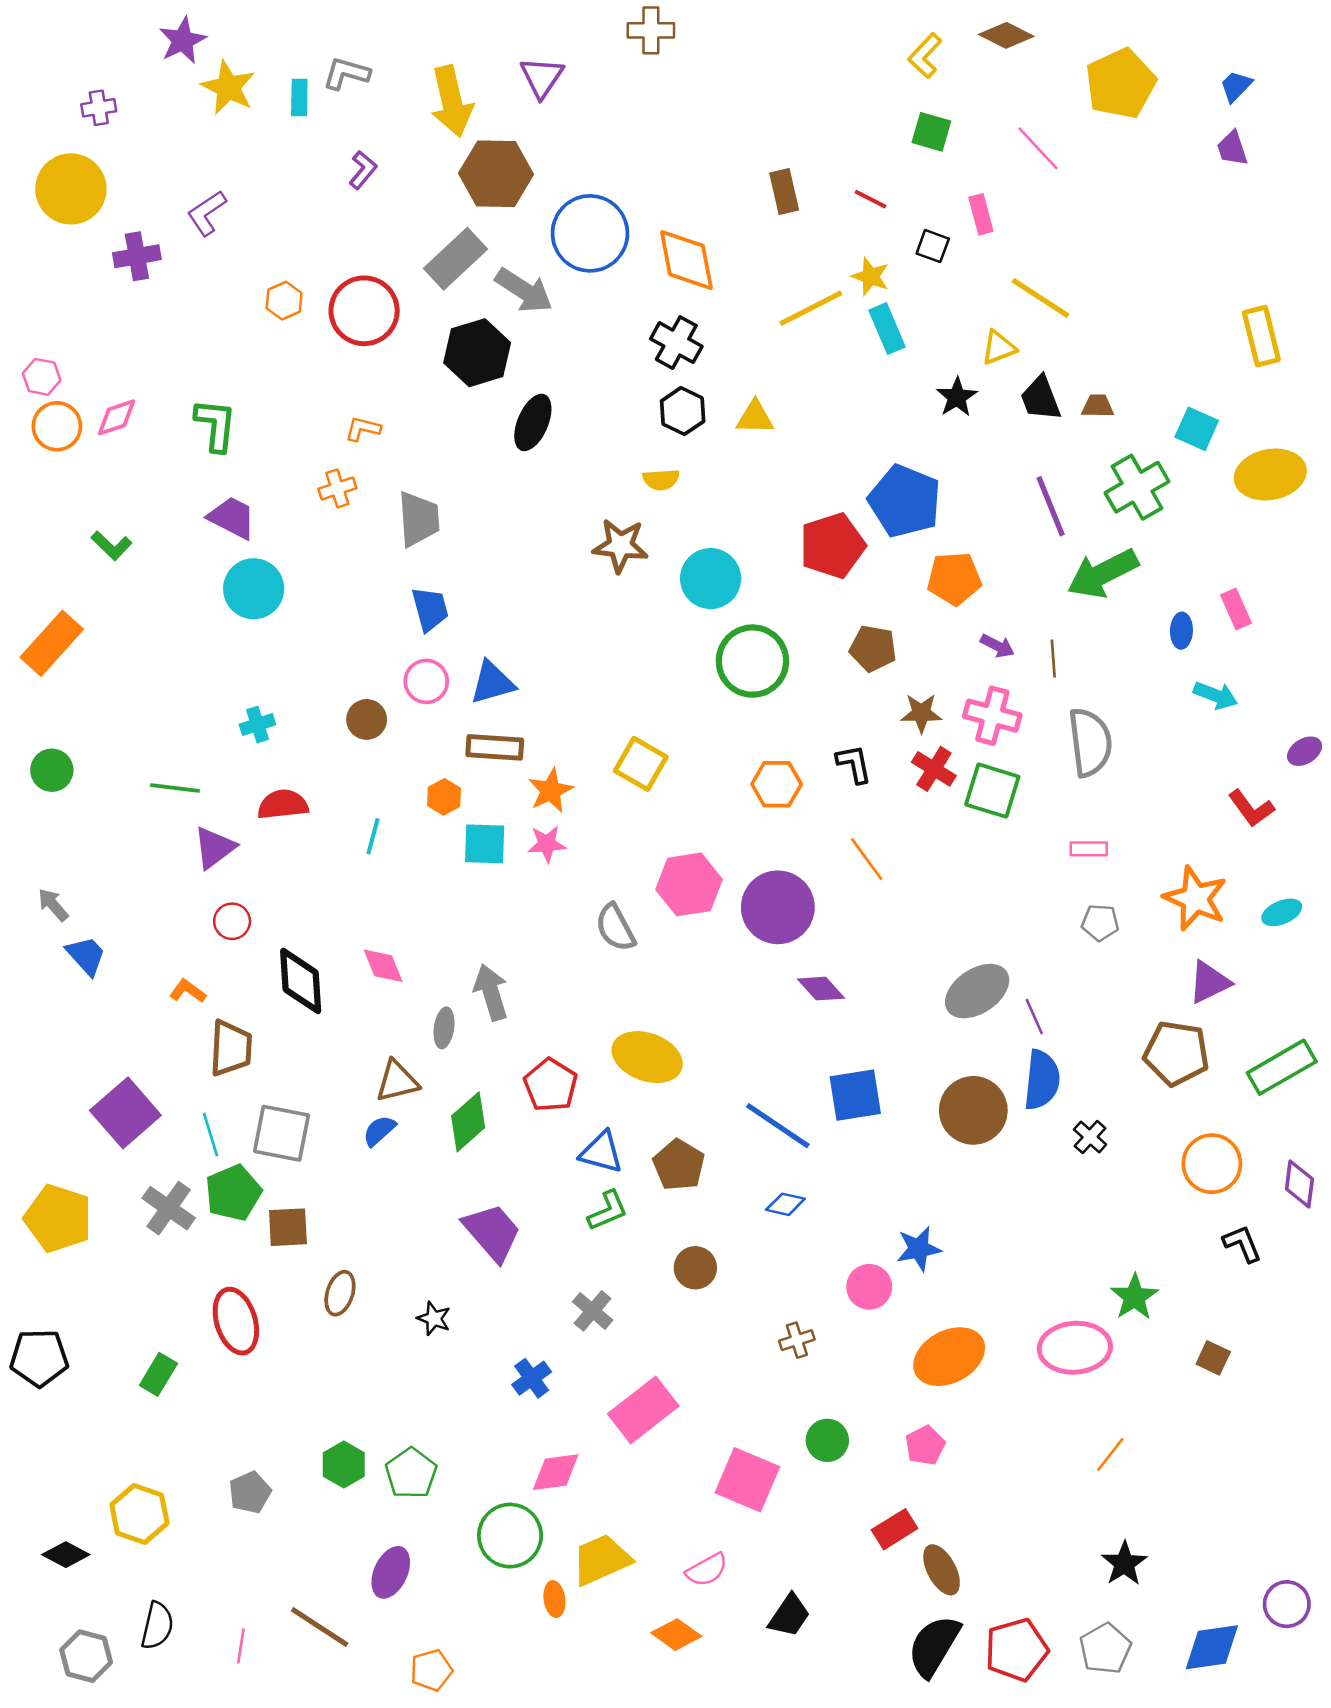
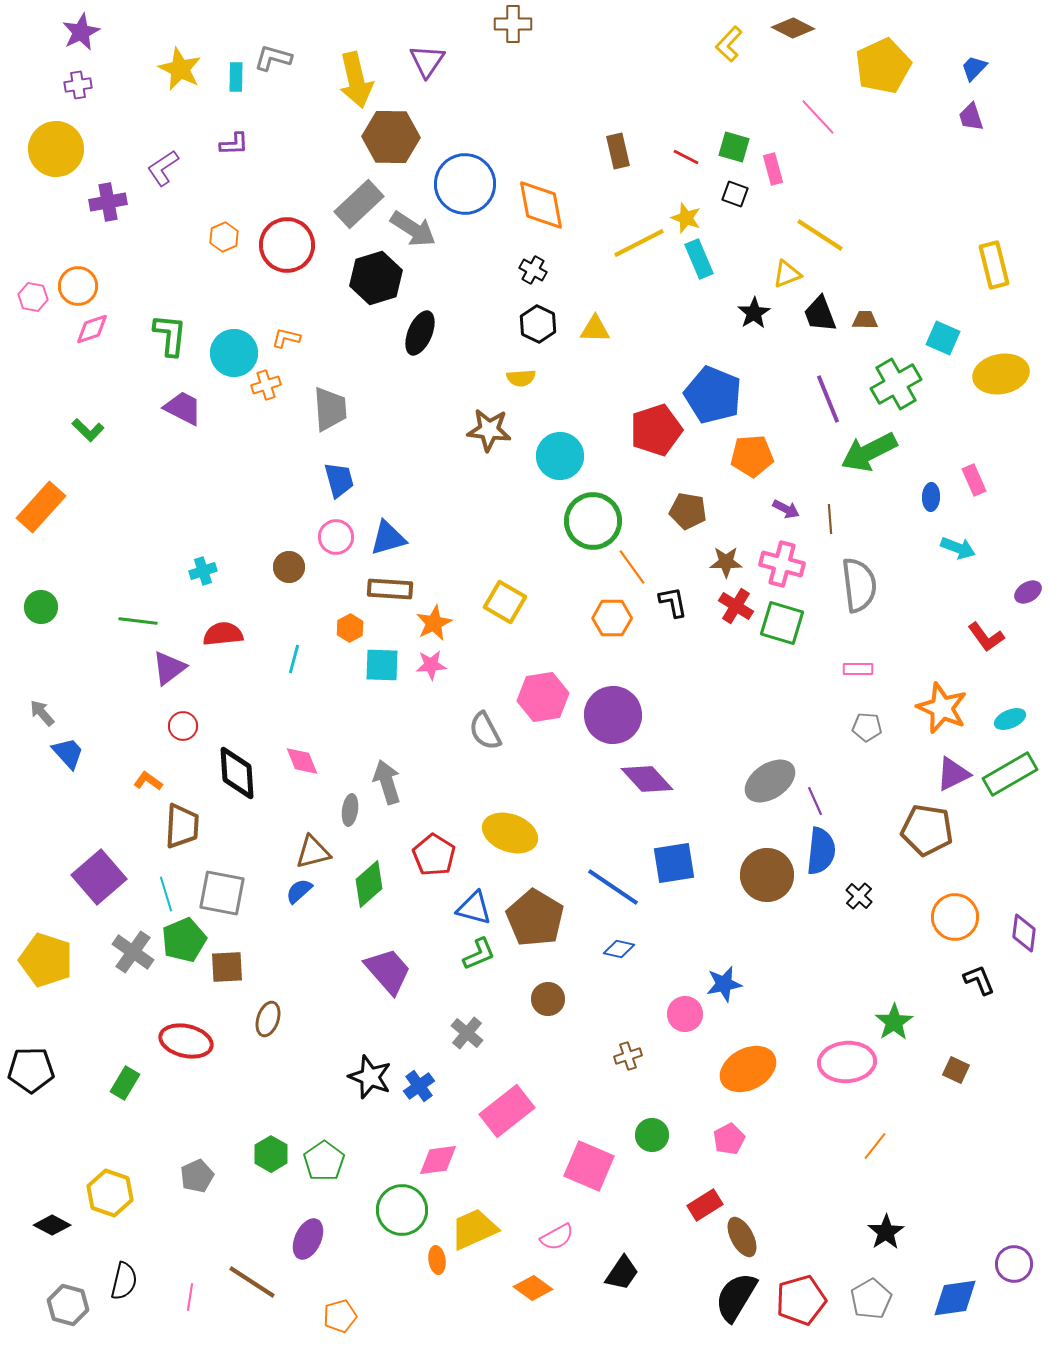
purple star: (183, 40) -> (81, 32), moved
green square: (931, 132) -> (734, 147), moved
purple L-shape: (363, 170) -> (234, 144), moved, turned 48
black cross: (676, 343) -> (533, 270), size x0.7
orange circle: (57, 426) -> (78, 286), moved
cyan circle: (254, 589) -> (234, 353), moved
orange line: (867, 859) -> (632, 567), moved
purple diamond: (821, 989) -> (647, 779), size x1.4
green rectangle: (1282, 1067) -> (1010, 774), moved
brown pentagon: (679, 1165) -> (535, 918), size x1.4
black star: (434, 1319) -> (370, 1077), moved, size x1.6
red ellipse: (236, 1321) -> (186, 1041), turned -60

